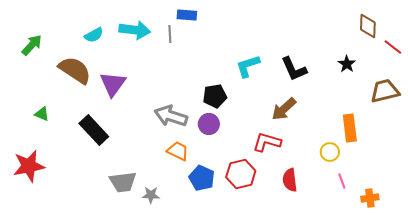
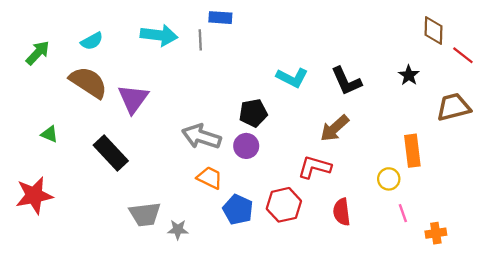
cyan semicircle: (94, 35) -> (92, 41), moved
cyan L-shape: (248, 66) -> (292, 78), turned -136

